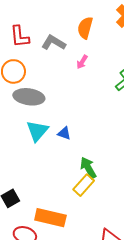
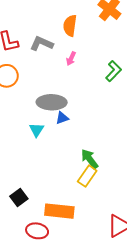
gray ellipse: (29, 97) -> (52, 102), moved
cyan triangle: (37, 131) -> (37, 130), size x0.7
blue triangle: (64, 133) -> (62, 118), moved, turned -32

